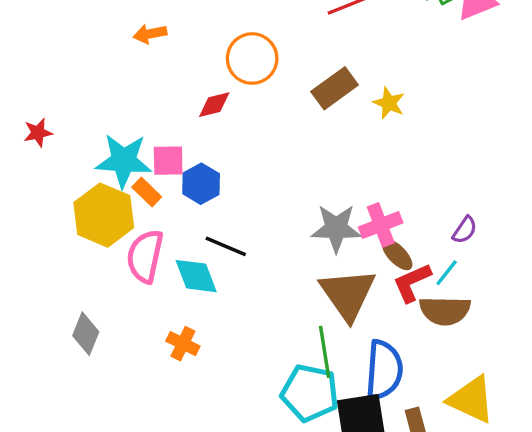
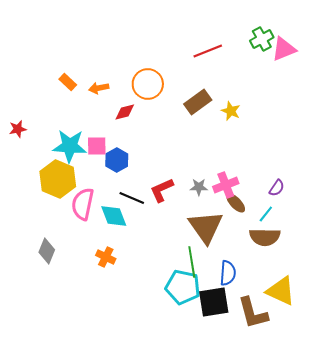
orange arrow: (150, 34) -> (99, 88), moved
orange rectangle: (147, 192) -> (68, 82), moved
gray star: (336, 228) -> (199, 187), size x0.6
red L-shape: (412, 283) -> (162, 190), moved
blue semicircle: (384, 370) -> (228, 273), size x0.7

